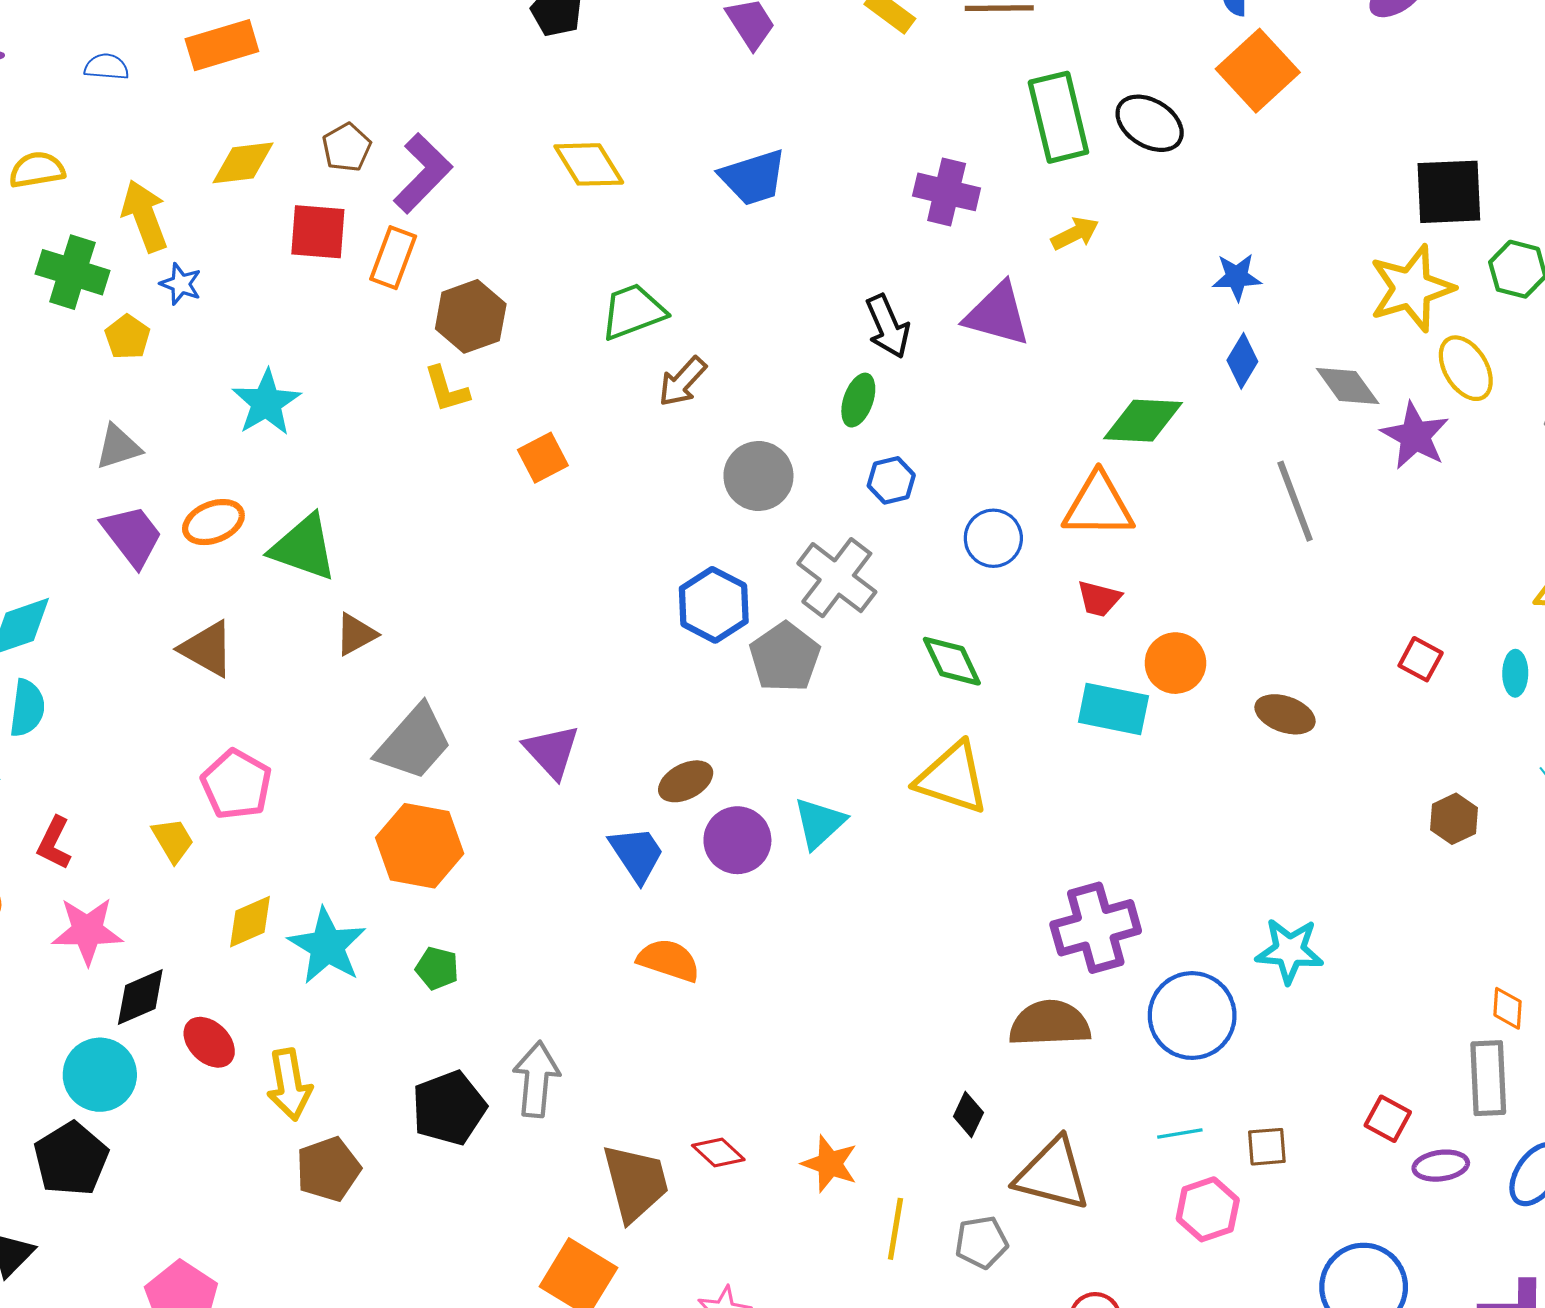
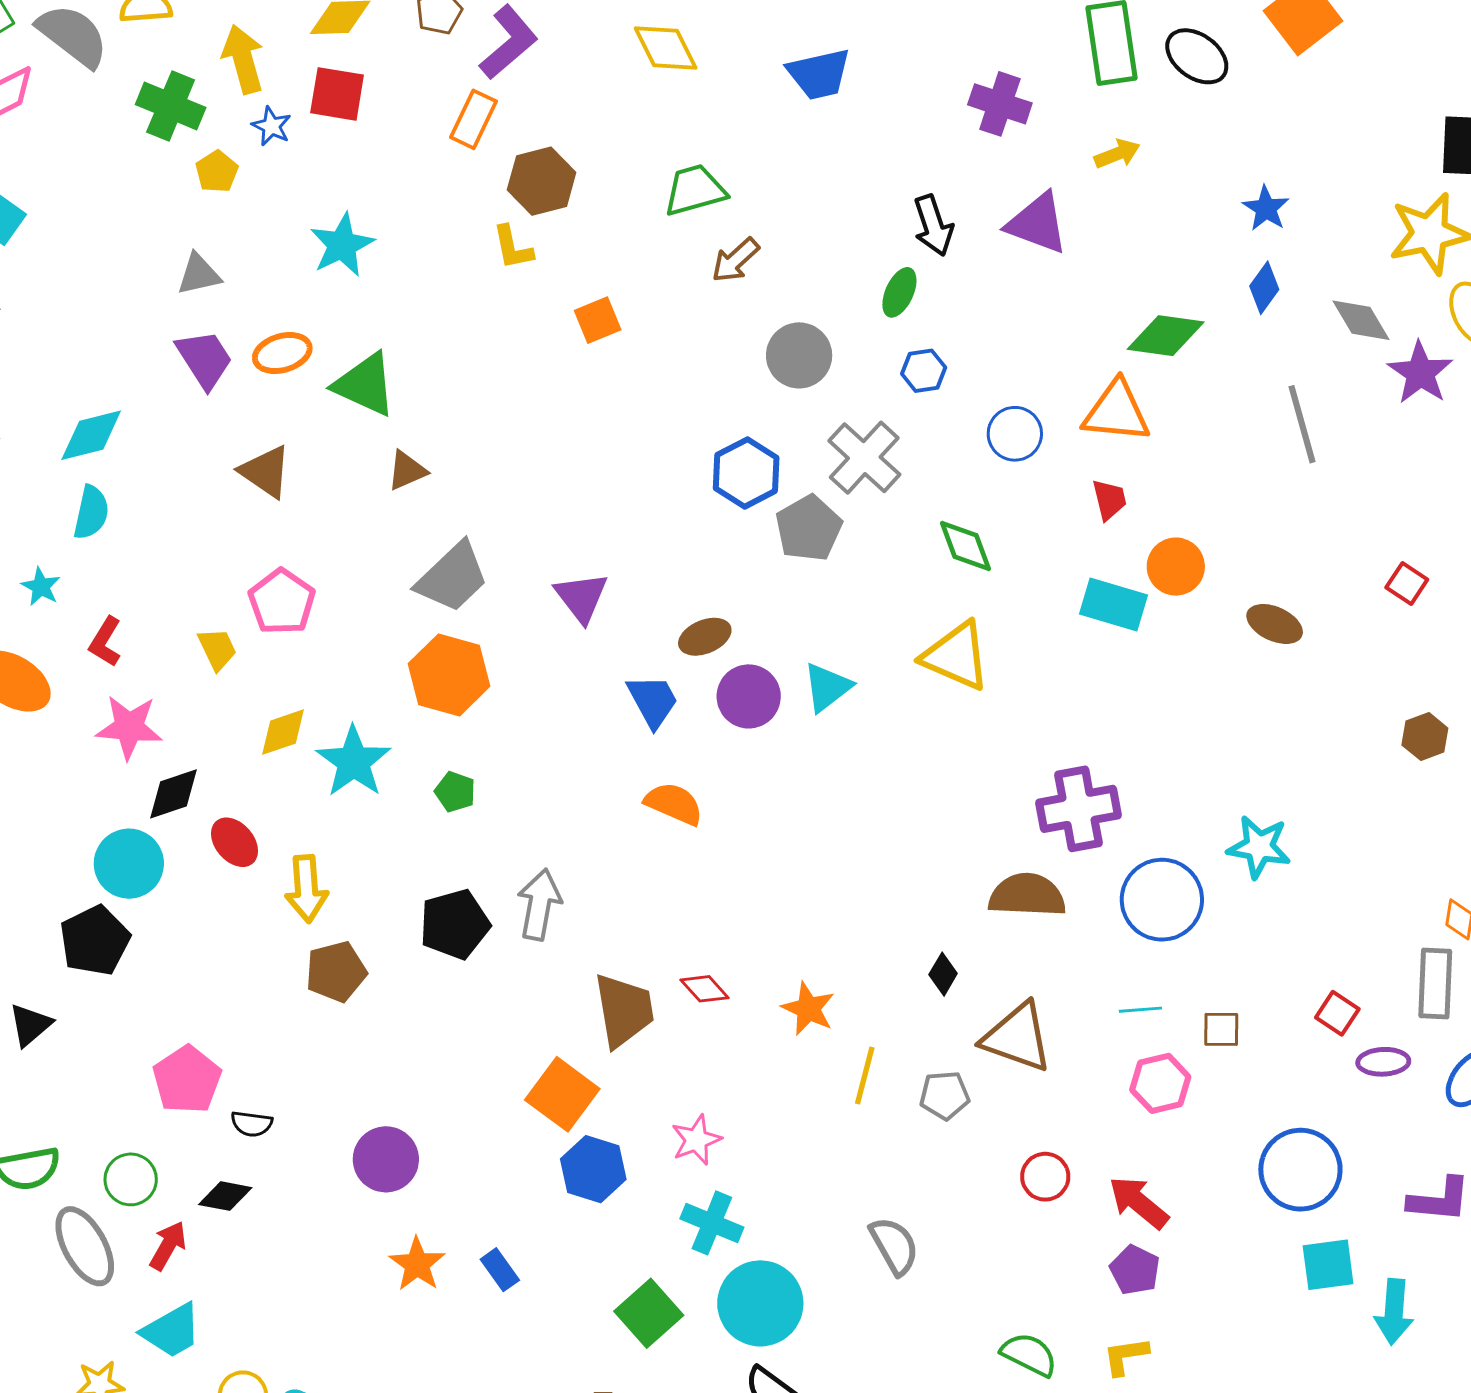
red square: (318, 232) -> (337, 94), moved
blue star: (1237, 277) -> (1266, 208), turned 30
red trapezoid: (1099, 599) -> (1109, 500), turned -123

